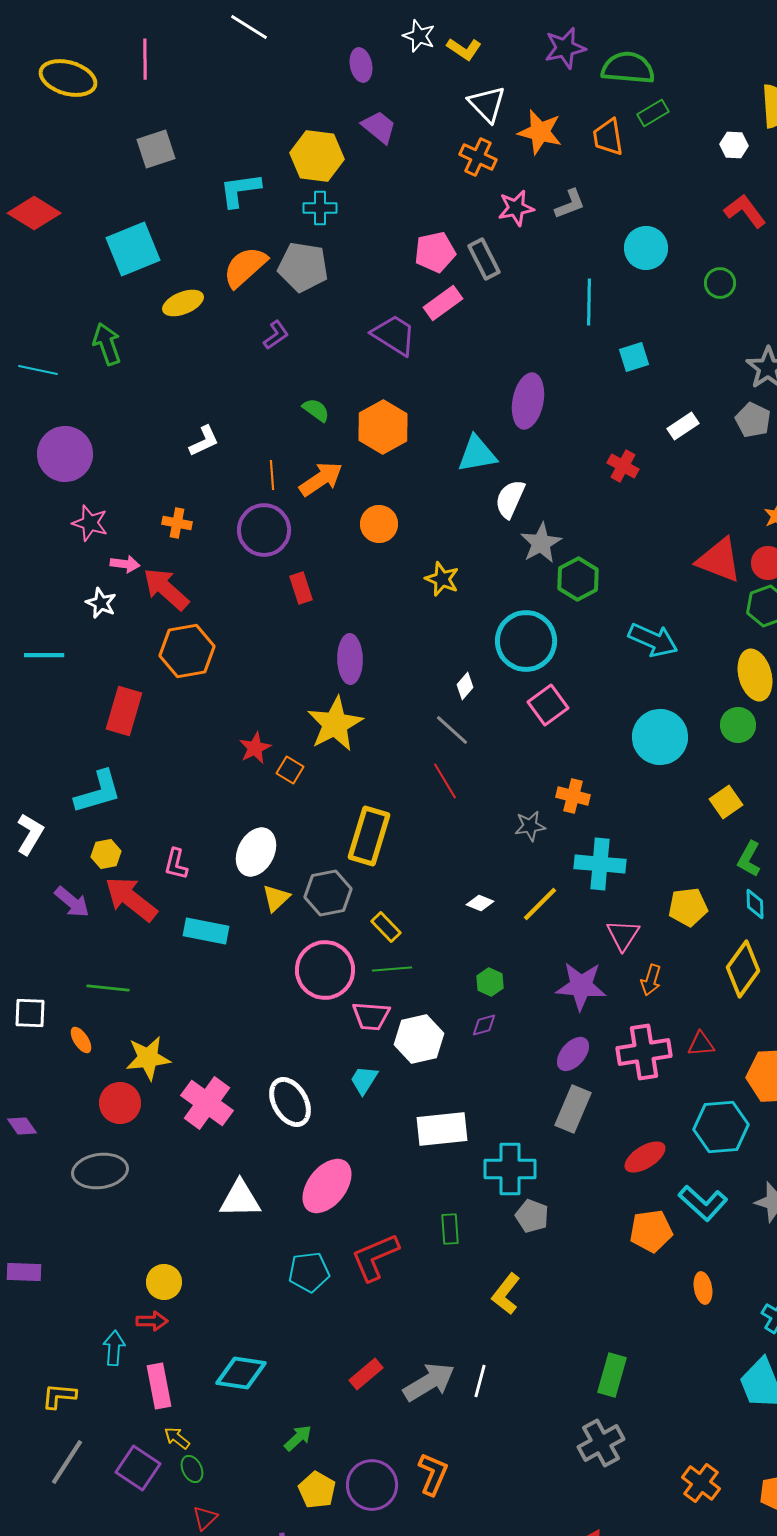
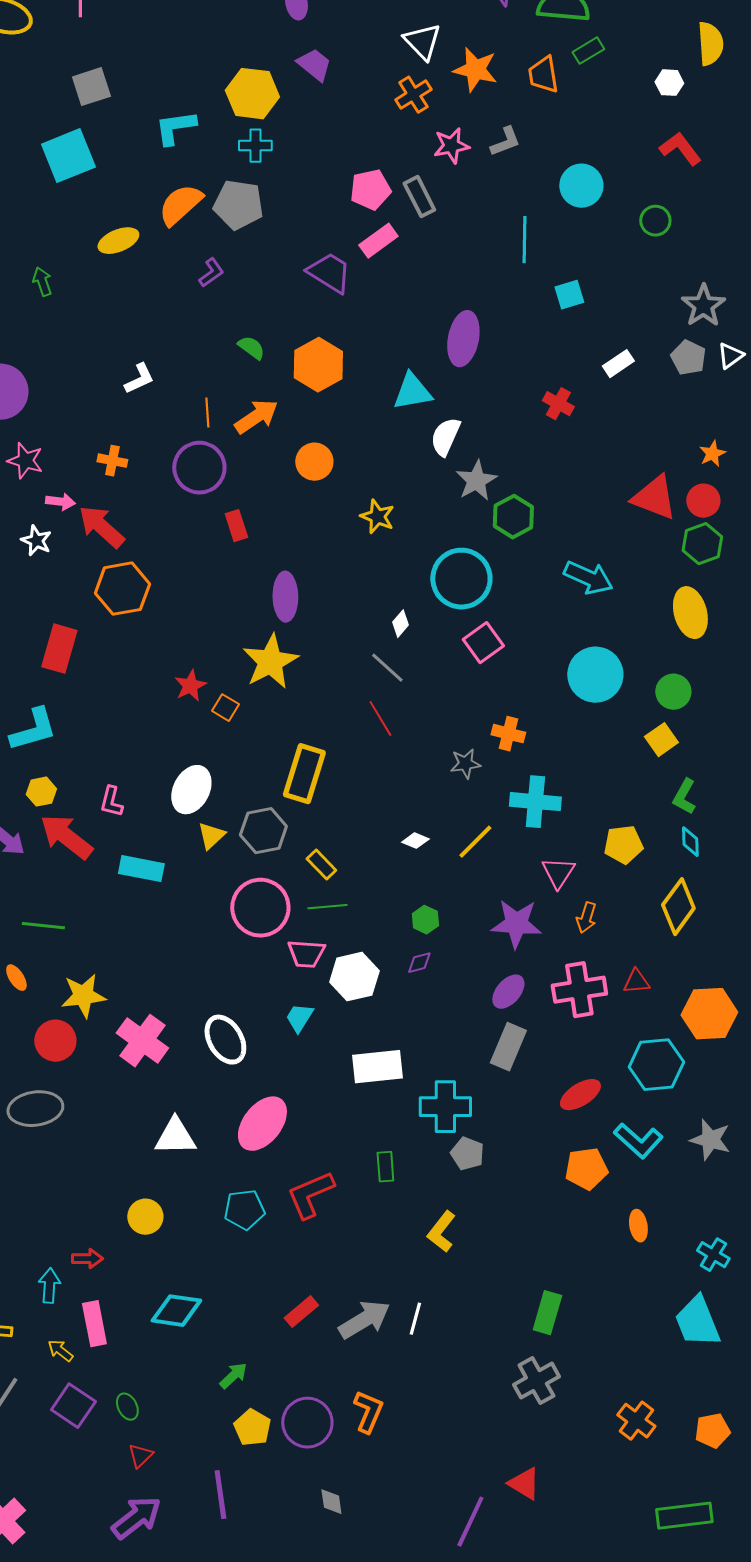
orange cross: (478, 157) -> (413, 95), turned 33
cyan square: (133, 249) -> (68, 156), moved
green arrow: (107, 344) -> (42, 282), size x0.7
green circle: (738, 725) -> (673, 692), moved
yellow circle: (164, 1282) -> (145, 1217), moved
yellow arrow: (177, 1438) -> (60, 1351), moved

